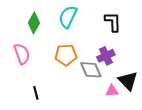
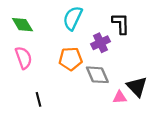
green diamond: (34, 23) -> (22, 25), moved, turned -60
purple cross: (106, 56) -> (100, 43), moved

